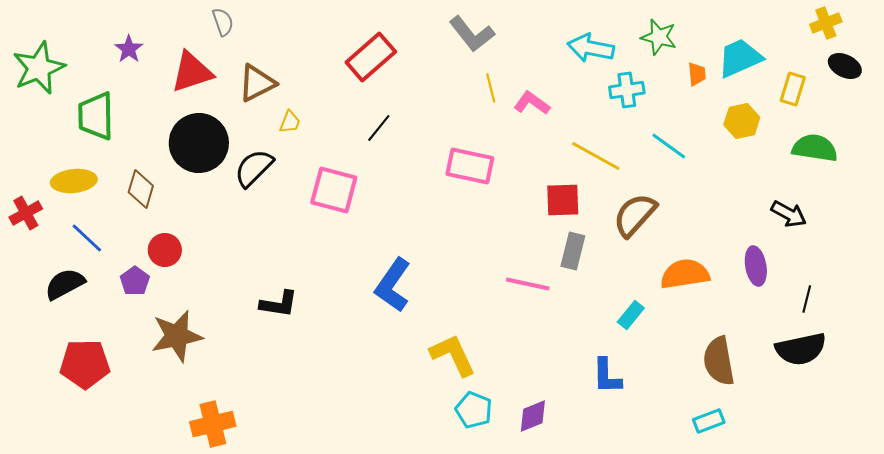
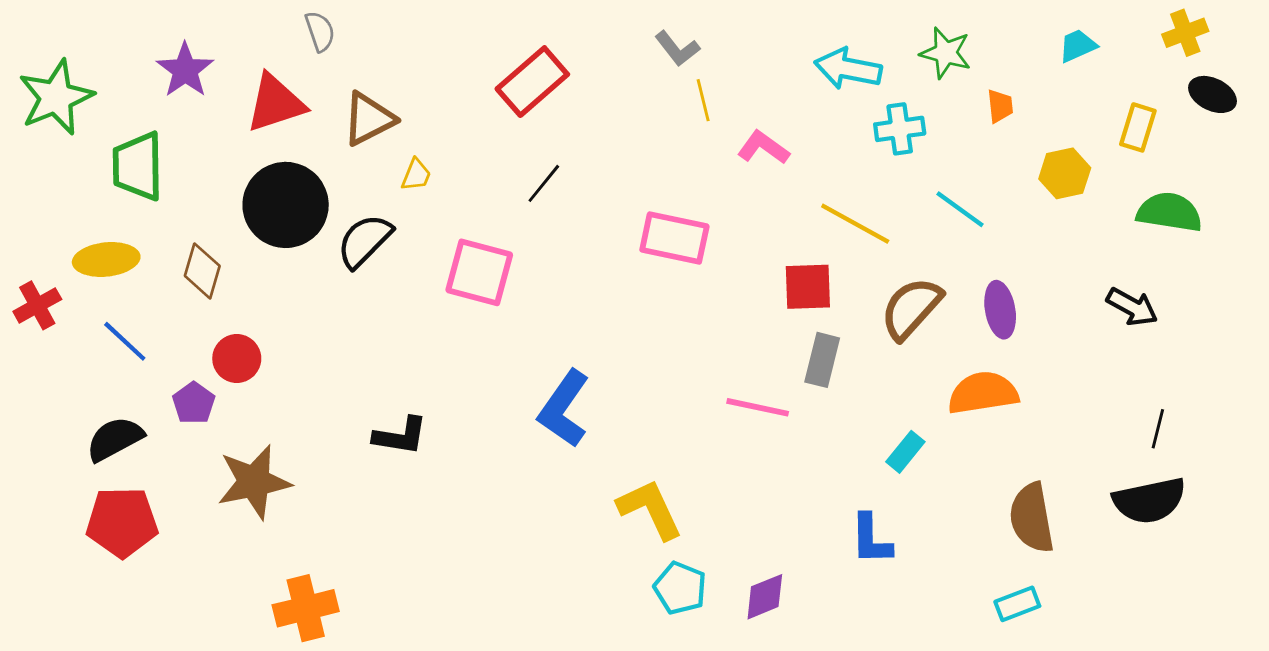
gray L-shape: (472, 34) -> (677, 49), size x0.7
purple star: (129, 49) -> (185, 70), size x1.4
cyan trapezoid: (740, 58) -> (1078, 46), moved, size x0.6
yellow line: (491, 88) -> (703, 100), moved
purple ellipse: (756, 266) -> (1000, 310), moved
black semicircle: (65, 284) -> (115, 439), moved

